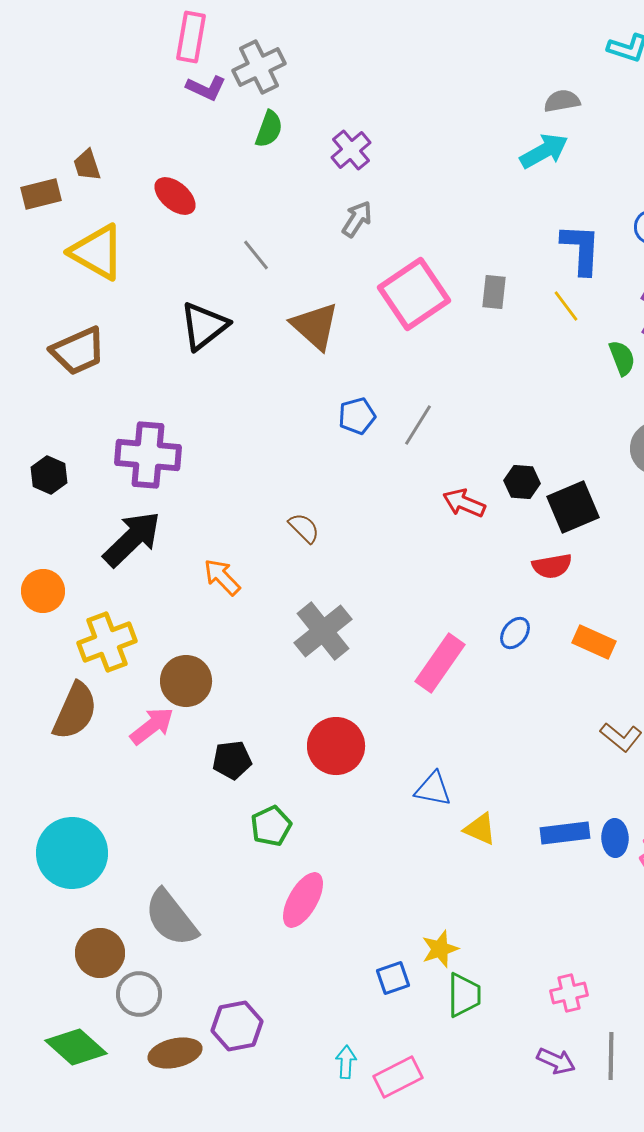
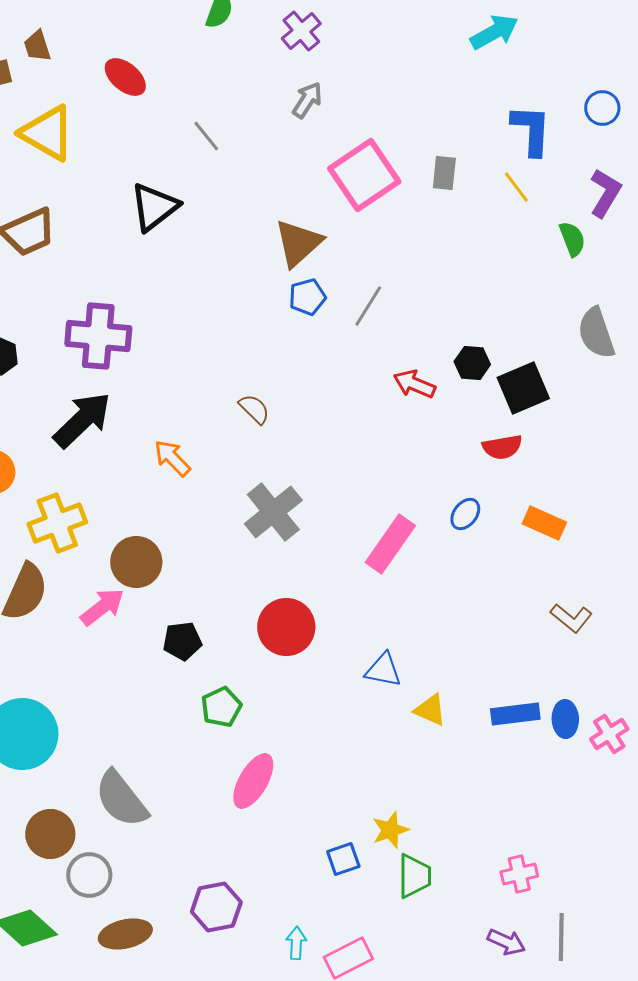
brown triangle: (315, 326) -> (298, 243), moved, turned 36
purple hexagon: (237, 1026) -> (216, 907), moved

